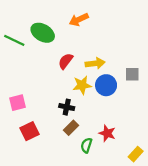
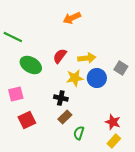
green ellipse: (43, 33) -> (31, 65), moved
gray square: (132, 74) -> (121, 68), turned 32
red star: (107, 133) -> (113, 122), moved
yellow rectangle: (136, 154) -> (114, 141), moved

